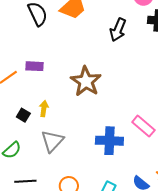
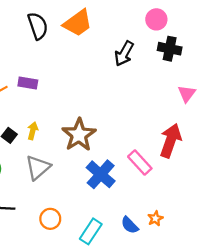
brown star: (86, 81) -> (79, 135), moved
blue cross: (109, 141) -> (101, 174), turned 32

